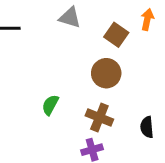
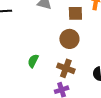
brown square: (116, 35) -> (75, 13), turned -35

